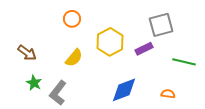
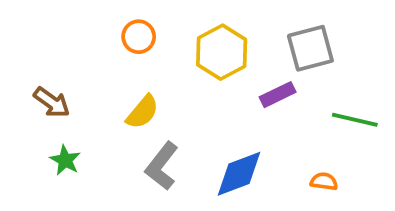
yellow hexagon: (110, 42) -> (222, 52), moved
gray L-shape: (58, 93) -> (162, 166), moved

